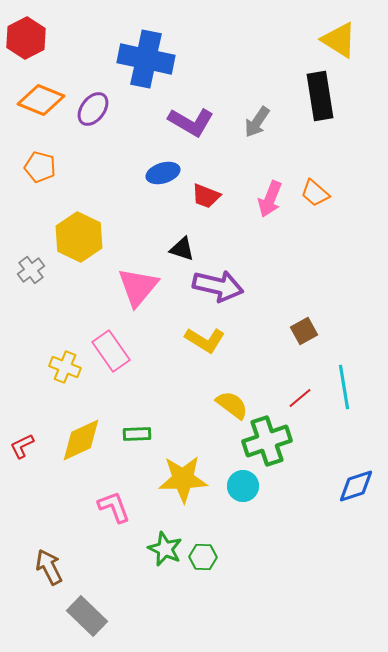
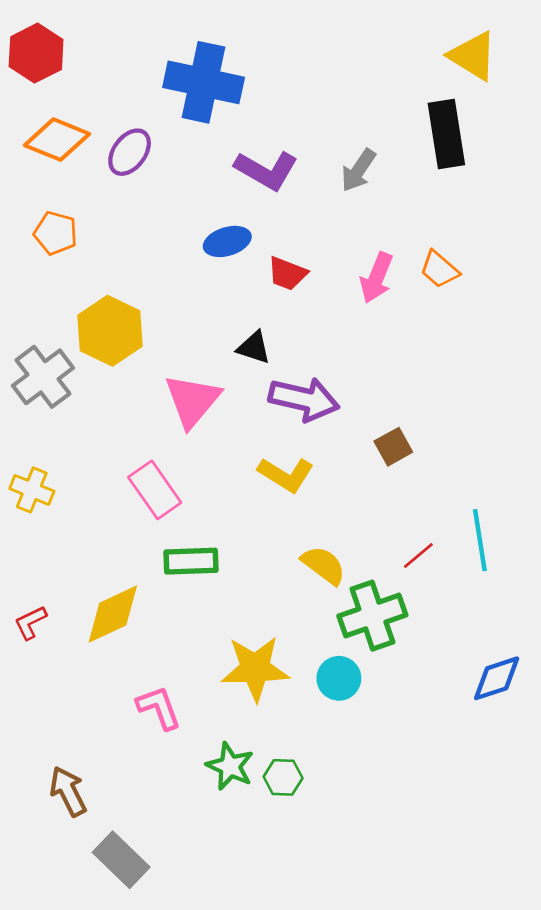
gray cross: (31, 270) -> (43, 377), size x1.6
brown square: (304, 331) -> (393, 447), moved
yellow cross: (65, 367) -> (32, 490), moved
green rectangle: (137, 434) -> (191, 561), moved, size x1.4

